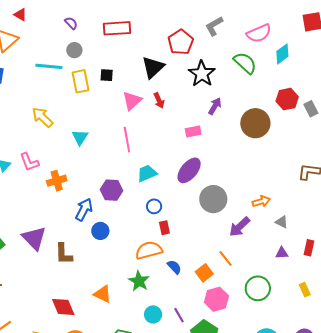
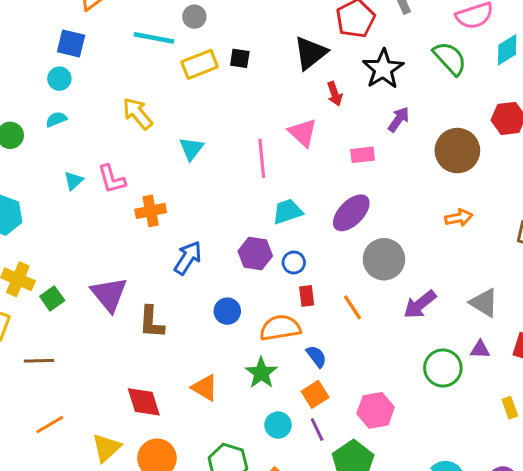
yellow rectangle: (81, 81) -> (200, 64), turned 75
pink triangle: (132, 101) -> (303, 133), moved, turned -40
red arrow: (159, 101) -> (335, 94), moved
purple hexagon: (111, 190) -> (255, 253), moved
orange arrow: (261, 201) -> (459, 218), moved
gray triangle: (282, 222) -> (484, 303), size x1.5
blue circle: (100, 231) -> (227, 311), moved
orange line: (226, 258) -> (353, 307), moved
orange square: (204, 273) -> (315, 394), moved
green circle: (258, 288) -> (443, 368), moved

